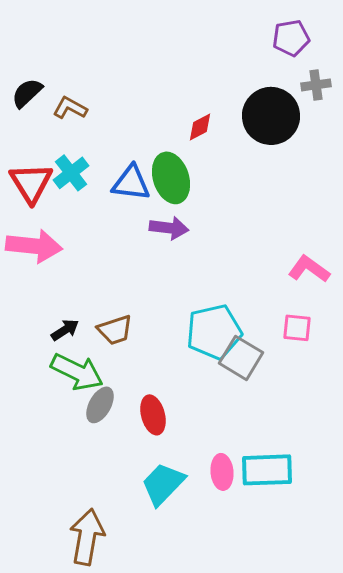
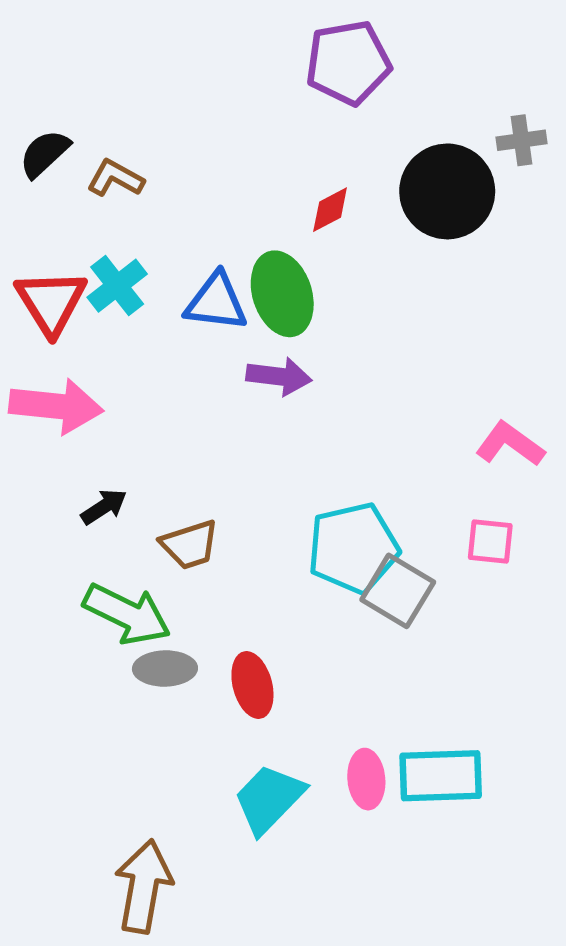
purple pentagon: (291, 38) -> (348, 63), moved, size x1.4
black arrow: (65, 330) -> (104, 507), moved
gray ellipse: (100, 405) -> (165, 668), turned 60

